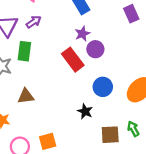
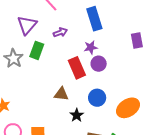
purple arrow: (34, 22) -> (60, 32), moved
brown triangle: (26, 96) -> (61, 94), moved

